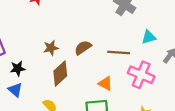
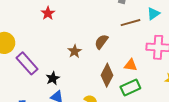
brown line: (119, 53) -> (131, 23), moved
brown diamond: (60, 73) -> (107, 75), moved

